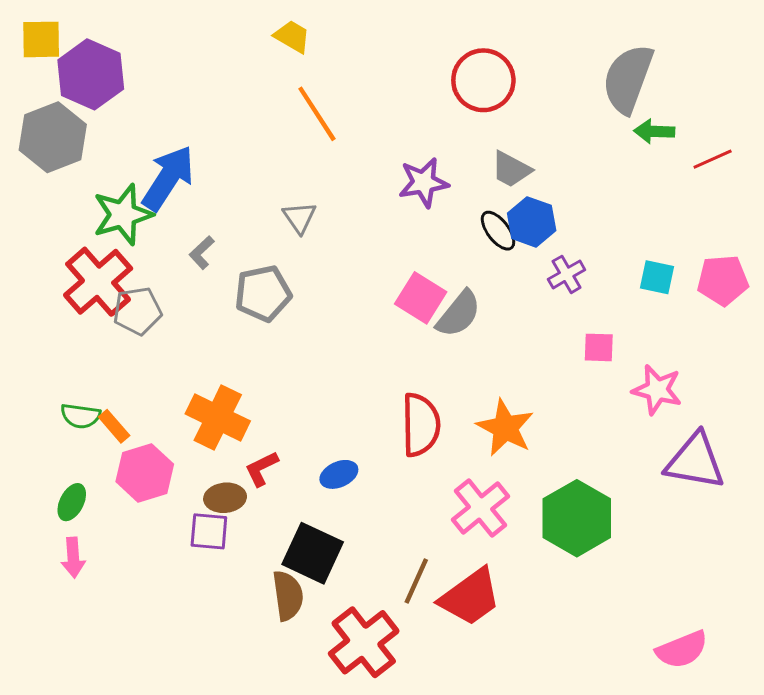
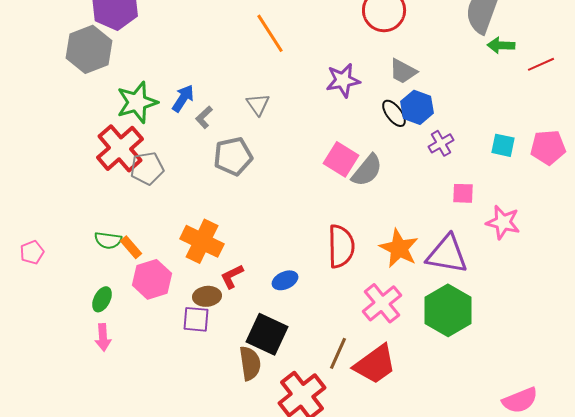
blue arrow: (168, 178) -> (183, 98), moved, size x0.6
gray L-shape: (202, 253) -> (204, 117), moved
purple triangle: (695, 461) -> (447, 254), moved

